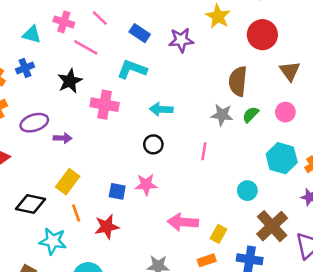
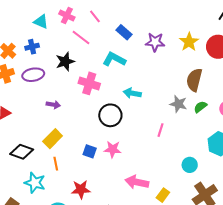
yellow star: (218, 16) -> (189, 42), moved
purple ellipse: (34, 123) -> (33, 75), moved
black circle: (153, 144) -> (110, 115), moved, size x1.5
red star: (107, 227) -> (81, 189), moved

